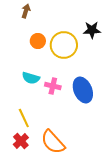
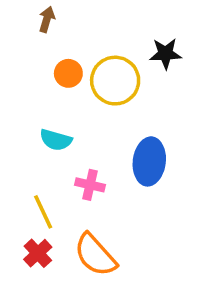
pink cross: (53, 86) -> (90, 185), moved
blue ellipse: (83, 90) -> (149, 161), turned 30

